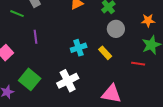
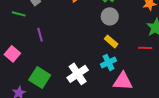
gray circle: (116, 29) -> (110, 16), moved
cyan cross: (79, 48) -> (108, 62), moved

